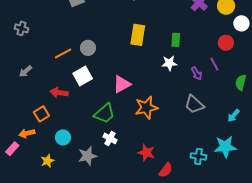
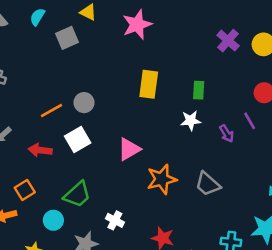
red arrow: (59, 93) -> (40, 150), moved
gray trapezoid: (194, 104) -> (208, 184), moved
green trapezoid: (104, 114) -> (77, 194), moved

